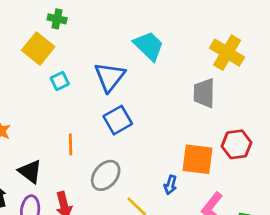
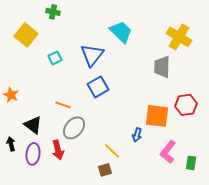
yellow square: (38, 49) -> (26, 35), moved
orange line: (71, 144) -> (63, 105), turned -70
gray ellipse: (106, 175) -> (74, 128), moved

